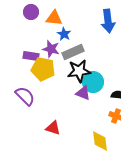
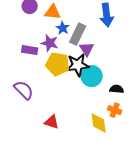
gray rectangle: (73, 52) -> (78, 34), moved, turned -40
yellow pentagon: (43, 69) -> (58, 64), moved
purple triangle: (83, 93) -> (87, 49), moved, turned 35
yellow diamond: (100, 141) -> (99, 123), moved

